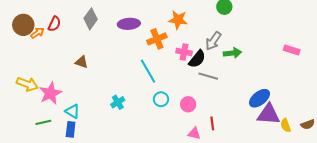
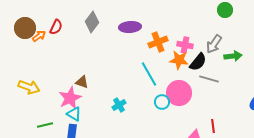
orange star: (178, 20) -> (179, 60), moved
pink cross: (184, 52) -> (185, 45), moved
brown triangle: (82, 62) -> (82, 82), moved
pink star: (50, 93) -> (70, 98), moved
pink circle: (188, 104) -> (179, 93), moved, size x1.6

